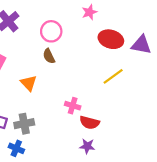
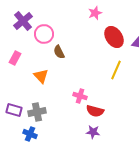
pink circle: (51, 31) -> (44, 34), moved
red ellipse: (111, 39) -> (114, 37), turned 40
yellow line: (113, 76) -> (116, 70), turned -30

